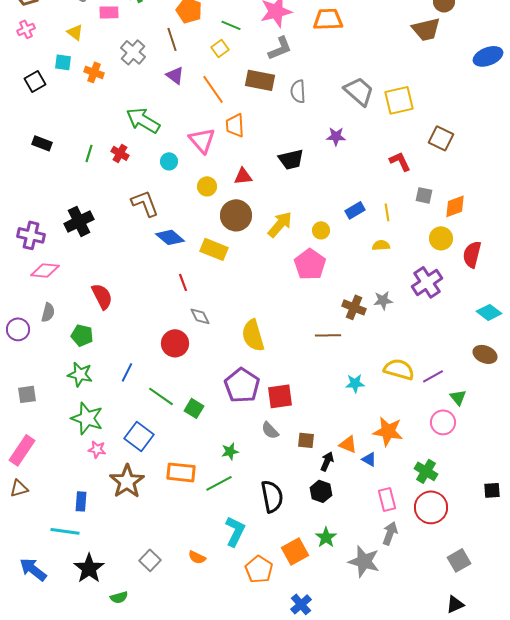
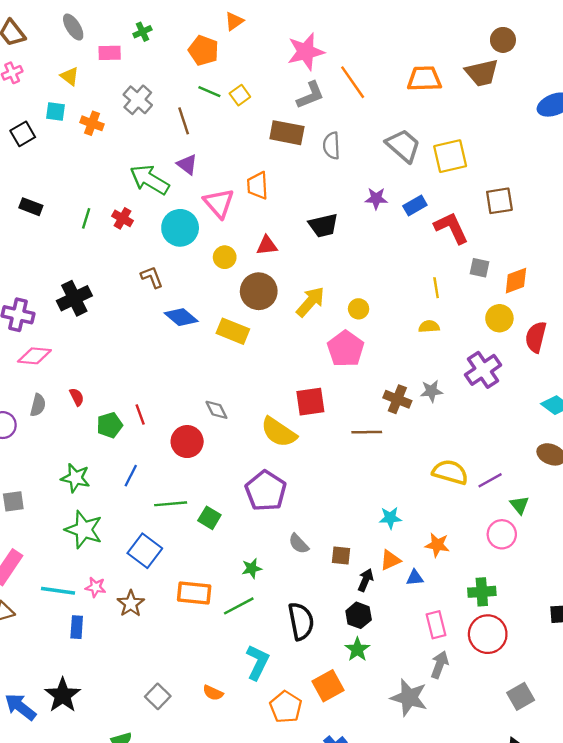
orange trapezoid: (328, 19) -> (424, 79), moved
green line: (231, 25) -> (209, 92), moved
brown line: (172, 39) -> (184, 121), moved
purple triangle: (175, 75) -> (187, 164), moved
orange line: (213, 89) -> (353, 82), moved
brown square: (441, 138) -> (499, 201), turned -35
cyan circle: (169, 161) -> (180, 228), size x1.8
red L-shape: (400, 161) -> (451, 228), size x1.4
brown L-shape: (145, 203) -> (152, 277), size x0.7
blue rectangle: (355, 210) -> (415, 206), moved
red line: (183, 282) -> (140, 415), moved
red semicircle: (102, 296) -> (77, 397), moved, size x0.6
green pentagon: (82, 335) -> (110, 425), moved, turned -30
yellow semicircle: (253, 335) -> (279, 432), turned -40
cyan star: (355, 383) -> (390, 518), moved
green line: (161, 396) -> (171, 504), turned -40
red square: (280, 396) -> (310, 402), moved
orange star: (388, 431) -> (437, 545), size x0.7
orange triangle: (348, 444) -> (390, 560), turned -48
pink star: (97, 449) -> (95, 587), moved
blue triangle: (369, 459) -> (415, 578), turned -35
green cross: (426, 471) -> (482, 592), turned -35
brown star: (127, 481) -> (131, 604), size x0.7
cyan line: (65, 531) -> (58, 591), moved
green star: (326, 537) -> (357, 649), moved
black star: (89, 568) -> (63, 695), moved

